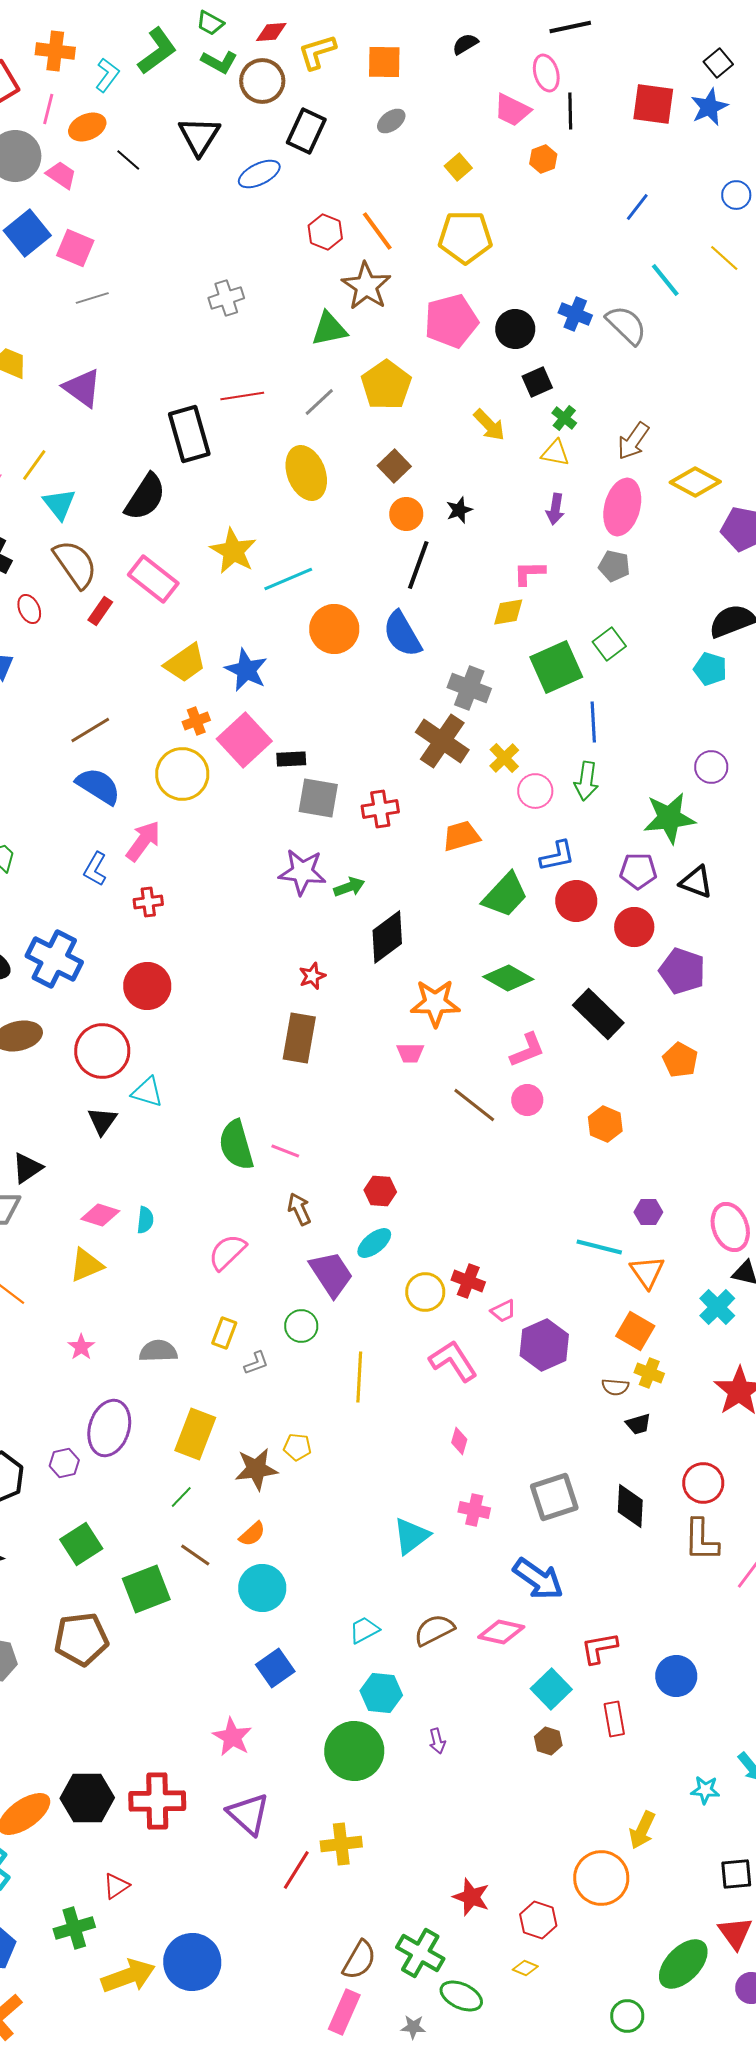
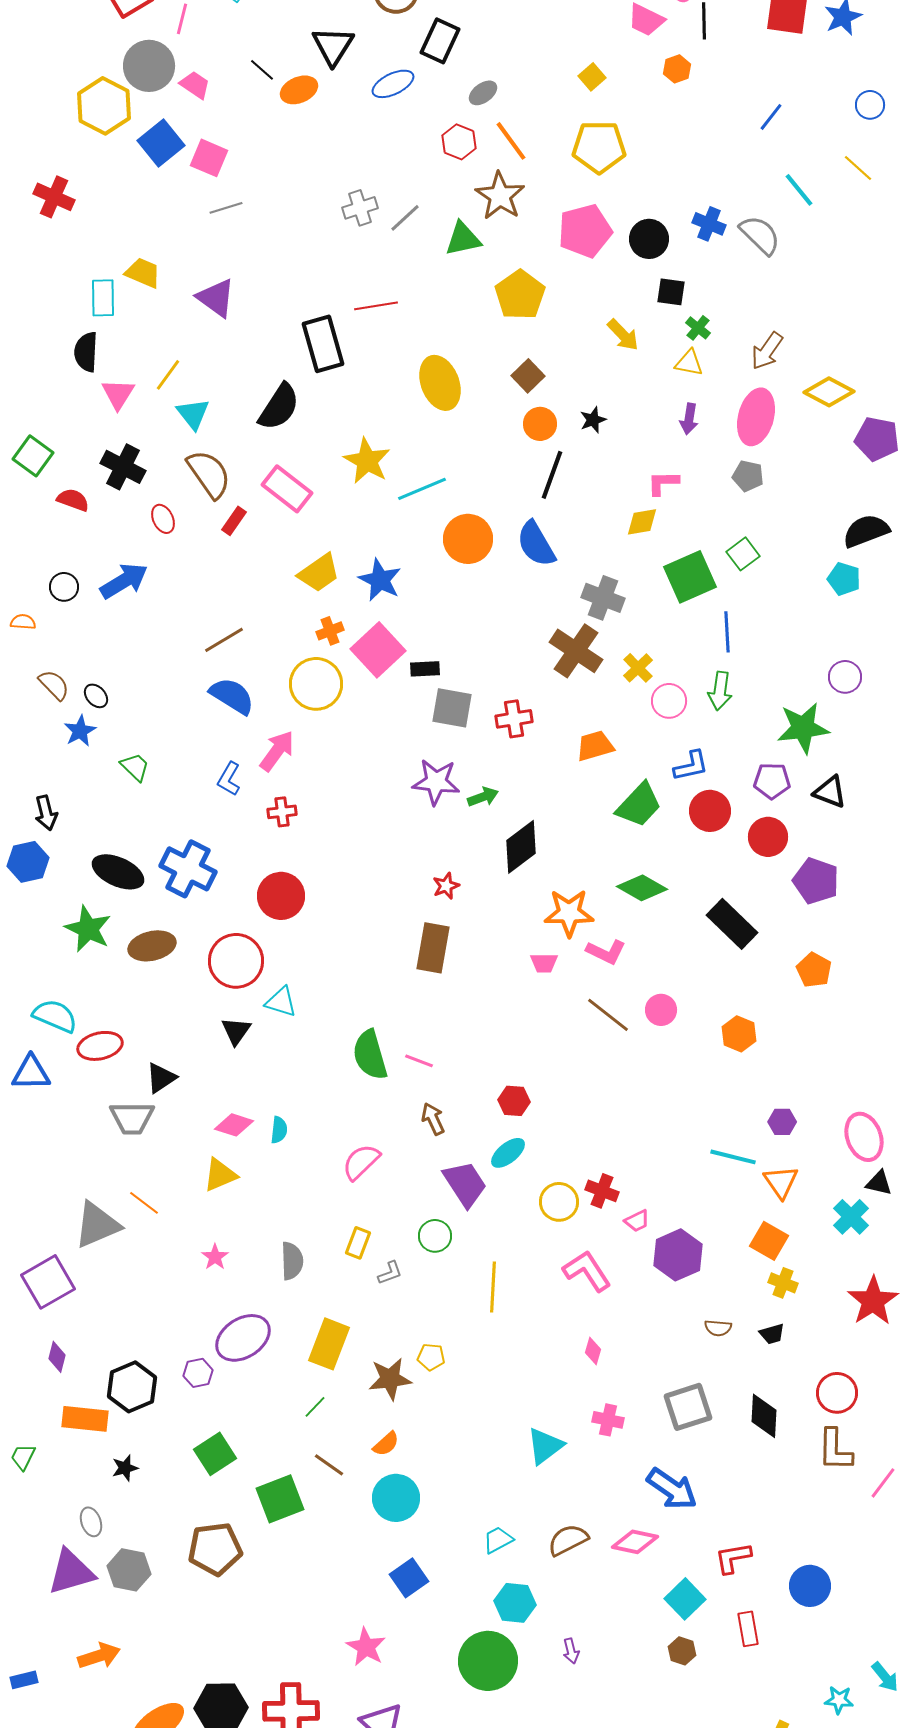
gray ellipse: (391, 121) -> (483, 93), moved
orange ellipse: (87, 127) -> (299, 90), moved
black square: (537, 382) -> (671, 292), turned 32
gray line: (319, 402) -> (405, 218), moved
pink L-shape: (527, 1050) -> (606, 952), moved, turned 48
gray semicircle: (158, 1351) -> (292, 1261), turned 90
brown semicircle: (615, 1387) -> (718, 1328), moved
purple ellipse: (109, 1428) -> (243, 1338), turned 40

